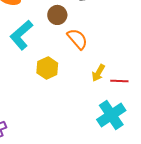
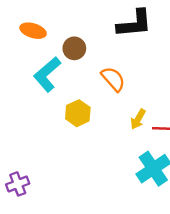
brown circle: (57, 15) -> (74, 48), moved

